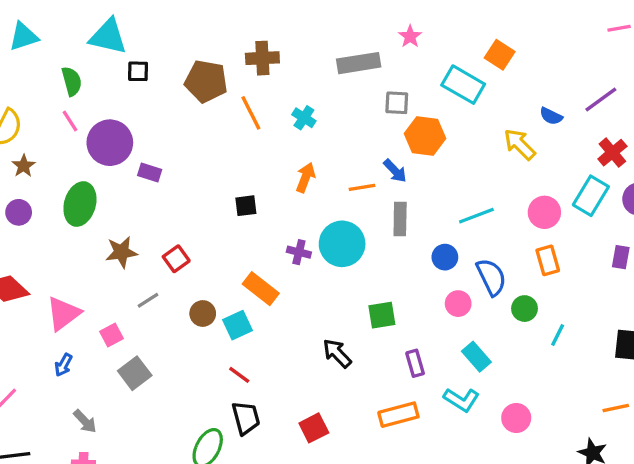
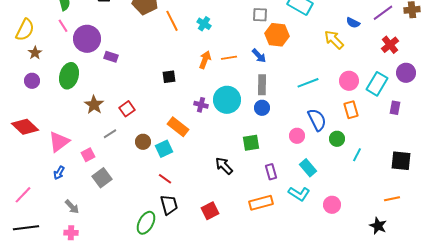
orange line: (362, 187) -> (229, 58), moved
cyan rectangle: (591, 196) -> (377, 84), moved
brown star: (121, 252) -> (94, 105), turned -30
blue circle: (445, 257) -> (262, 108), moved

